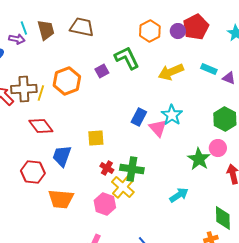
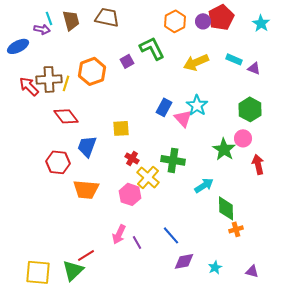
green cross: (132, 169) -> (173, 160), moved
green diamond: (223, 218) -> (226, 208), moved

